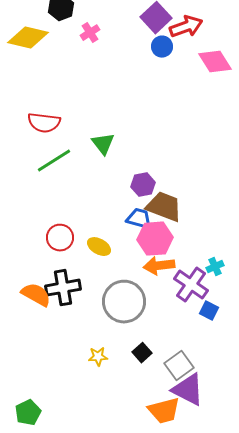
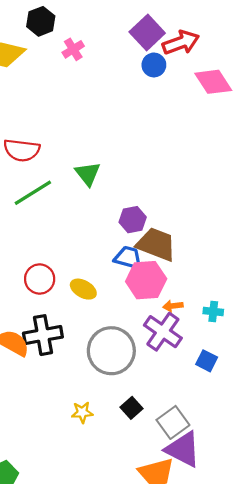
orange arrow: (159, 266) -> (173, 306), moved, size x0.6
cyan cross: (215, 267) -> (213, 311), turned 30
purple cross: (191, 285) -> (163, 332), moved

